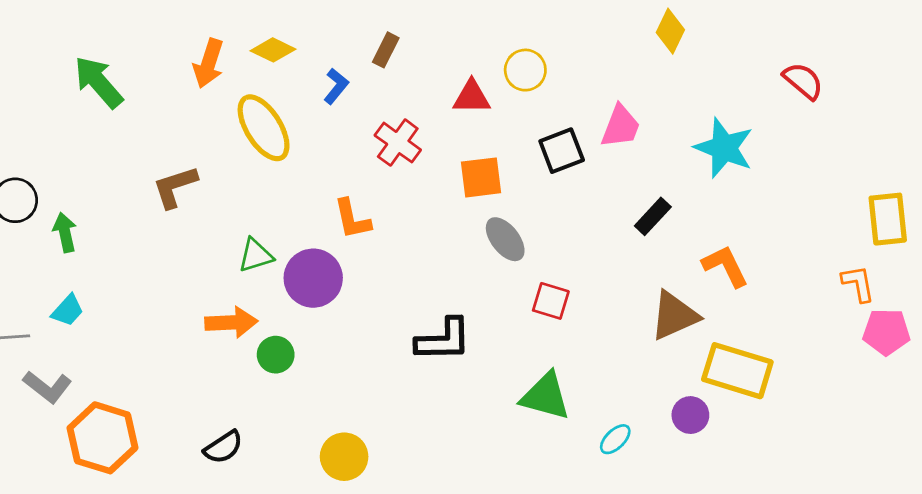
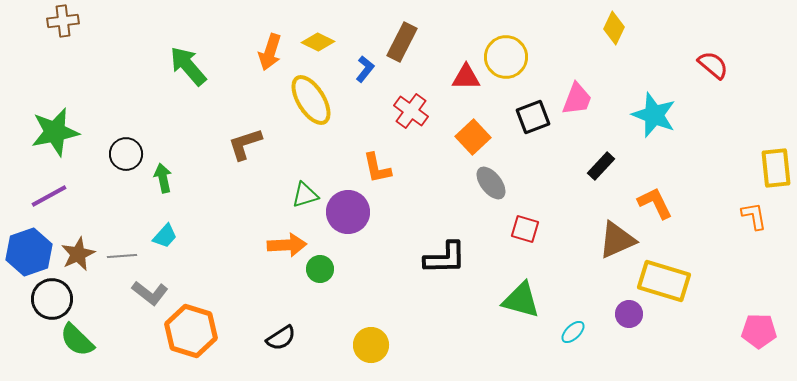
brown rectangle: (386, 50) -> (402, 42), size x1.5
yellow circle: (525, 70) -> (506, 57), size x1.4
orange square: (481, 177) -> (473, 137), turned -36
pink pentagon: (886, 332) -> (759, 331), moved

